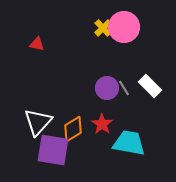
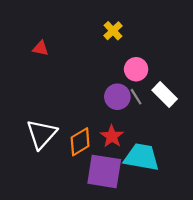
pink circle: (124, 27) -> (136, 69), moved, size x0.7
purple square: (53, 150) -> (104, 171), moved

